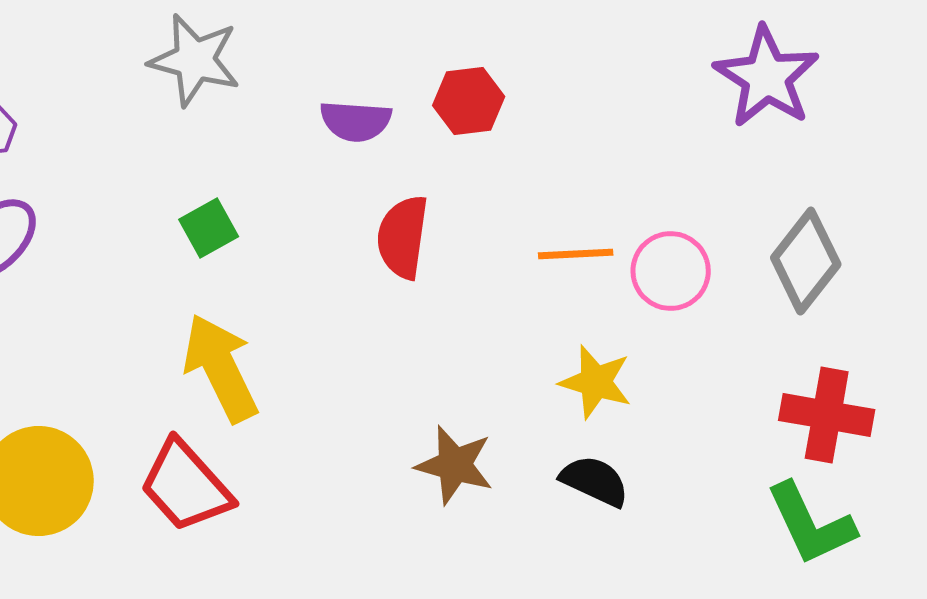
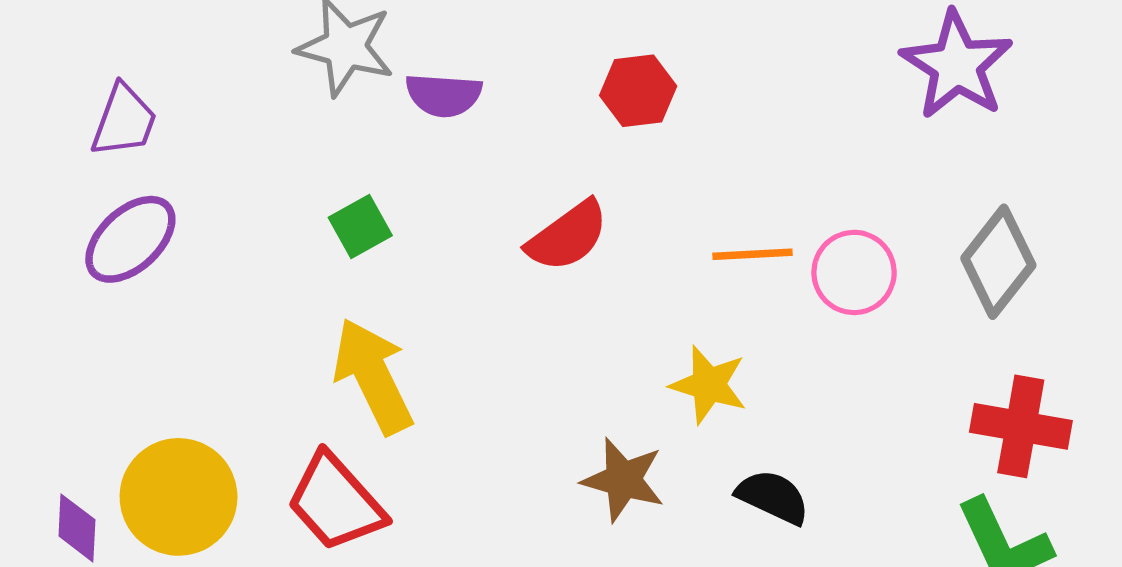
purple semicircle: (356, 121) -> (444, 95), moved
red semicircle: (403, 237) -> (568, 236), turned -134
yellow star: (596, 382) -> (709, 385), moved

